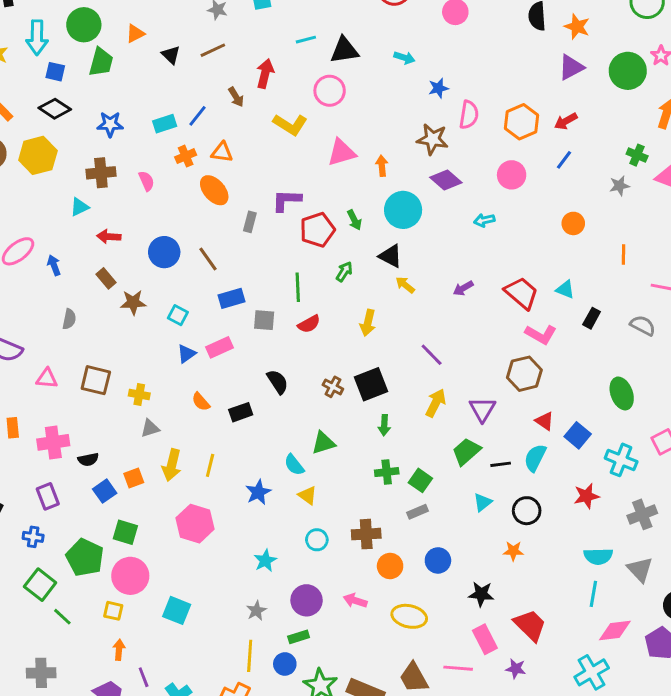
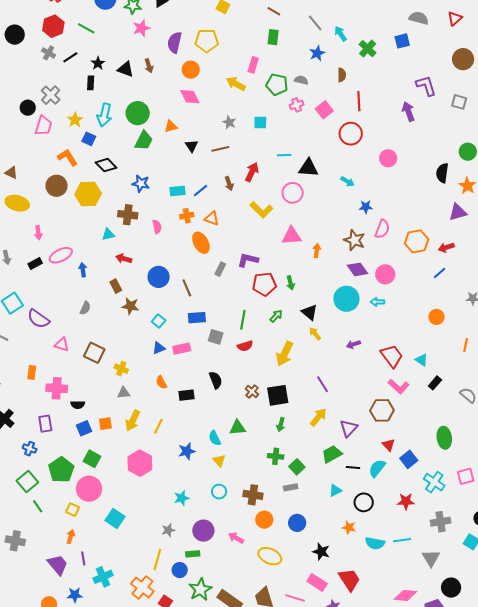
blue square: (55, 72) -> (89, 139), moved
pink circle: (512, 175) -> (385, 274), moved
cyan circle: (403, 210) -> (346, 299), moved
yellow arrow: (368, 323) -> (285, 354), size x1.4
cyan semicircle: (598, 556) -> (375, 543), moved
cyan line: (593, 594) -> (402, 540), moved, turned 60
pink rectangle: (485, 639) -> (317, 582), turned -42

